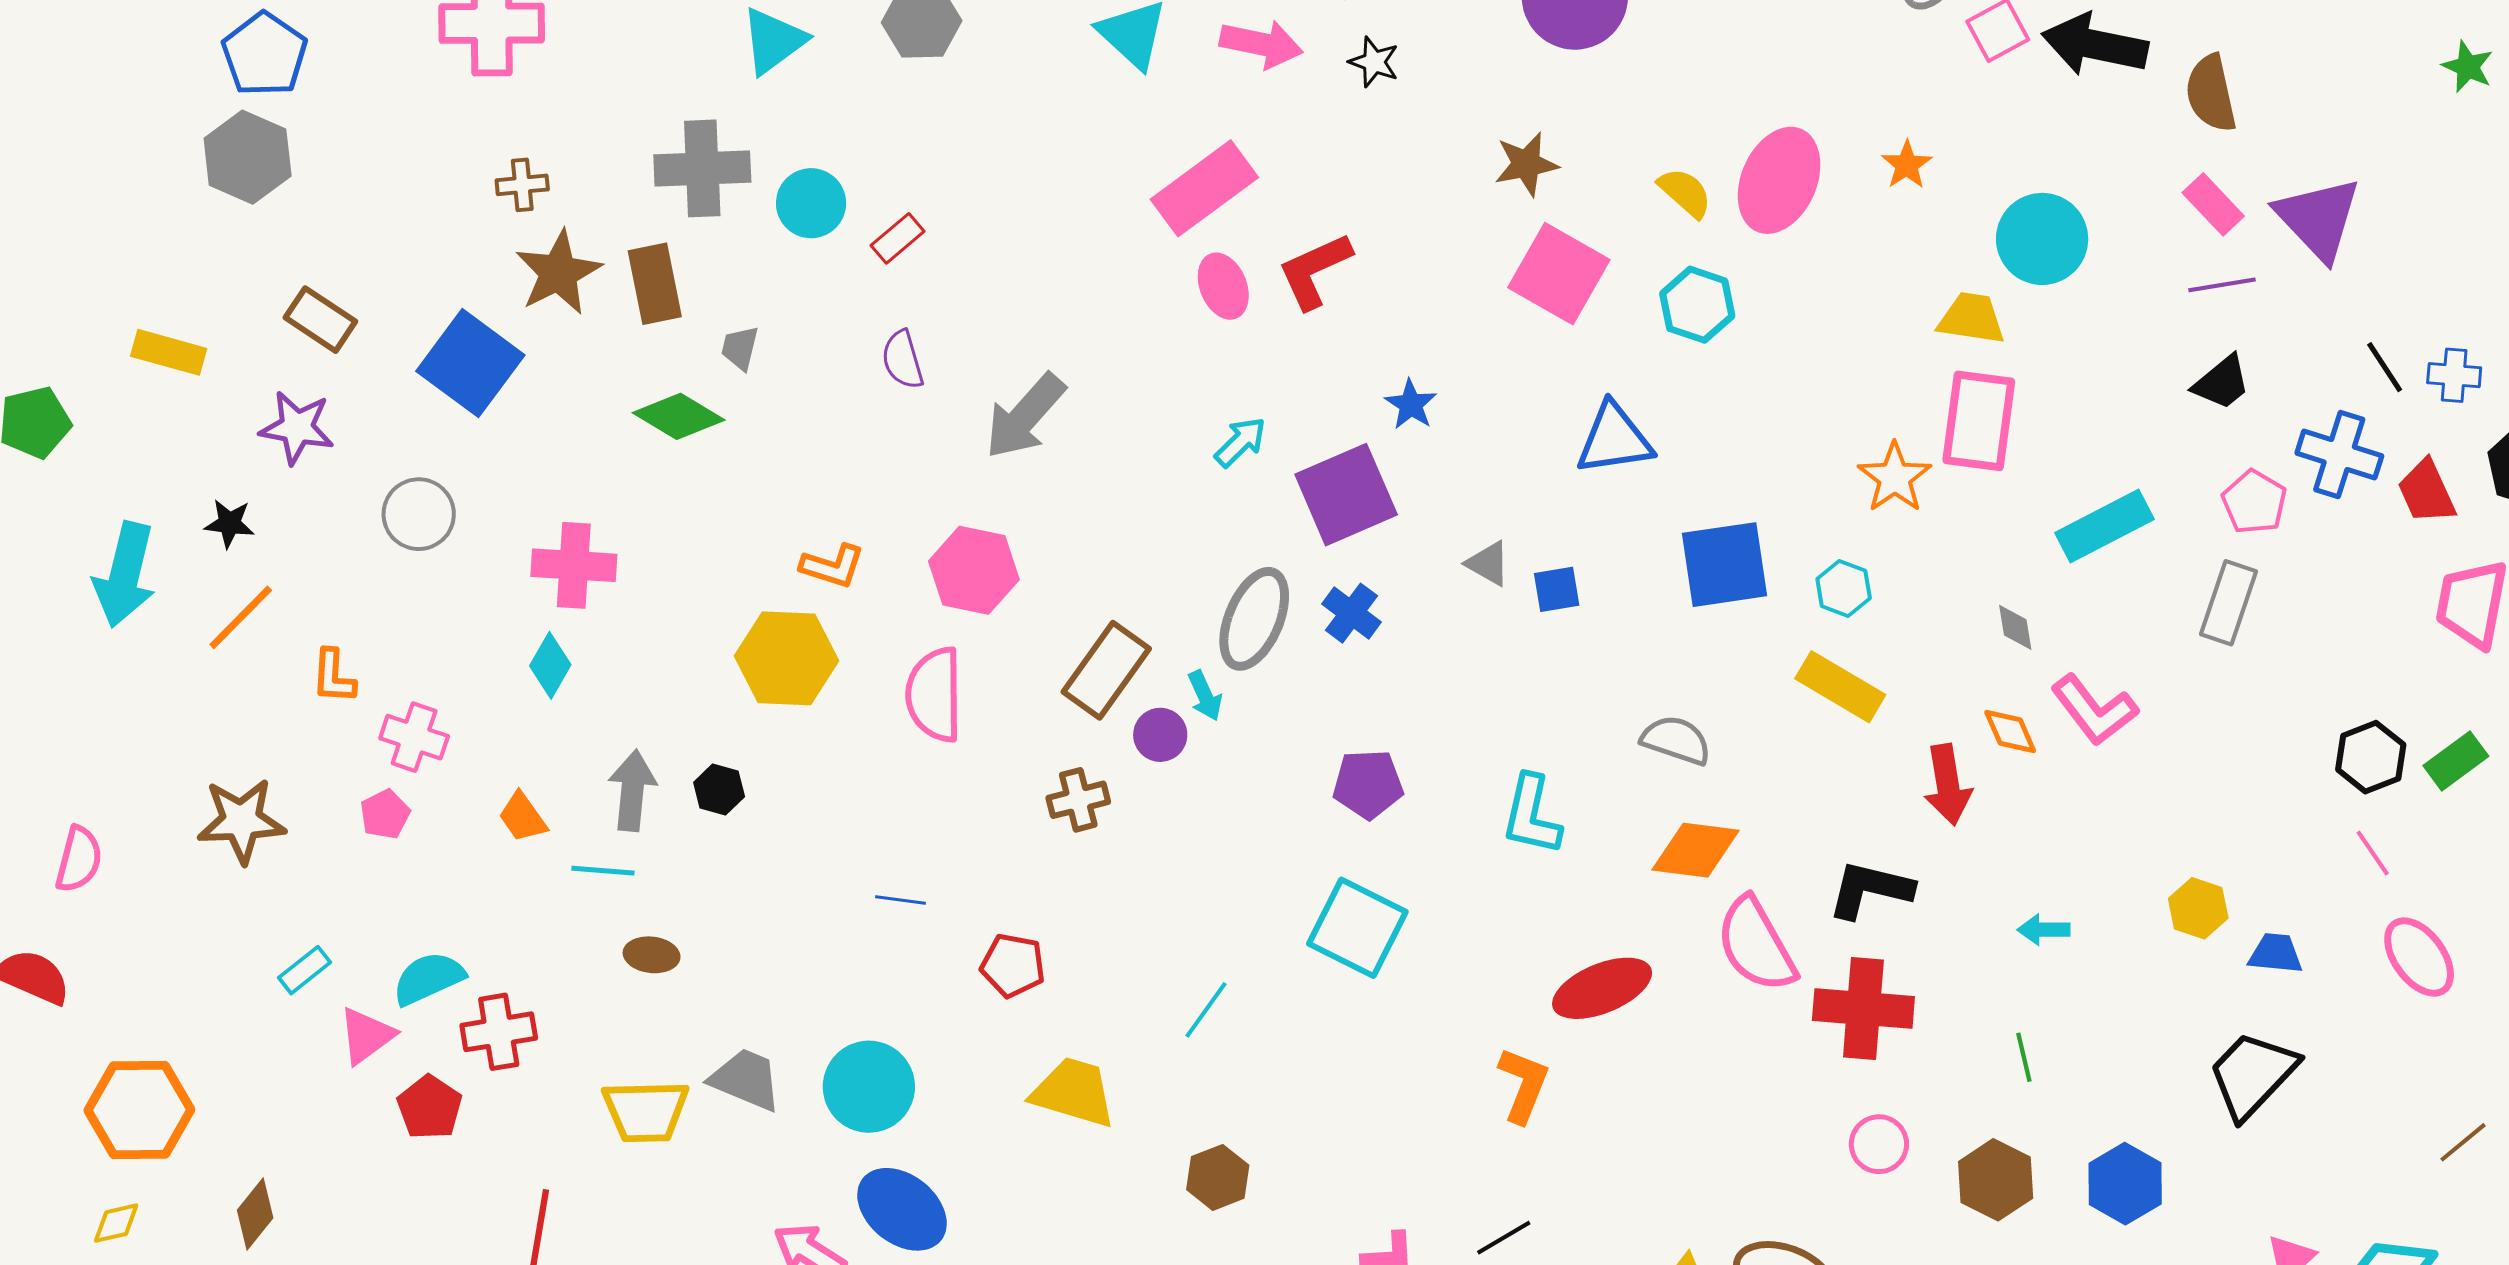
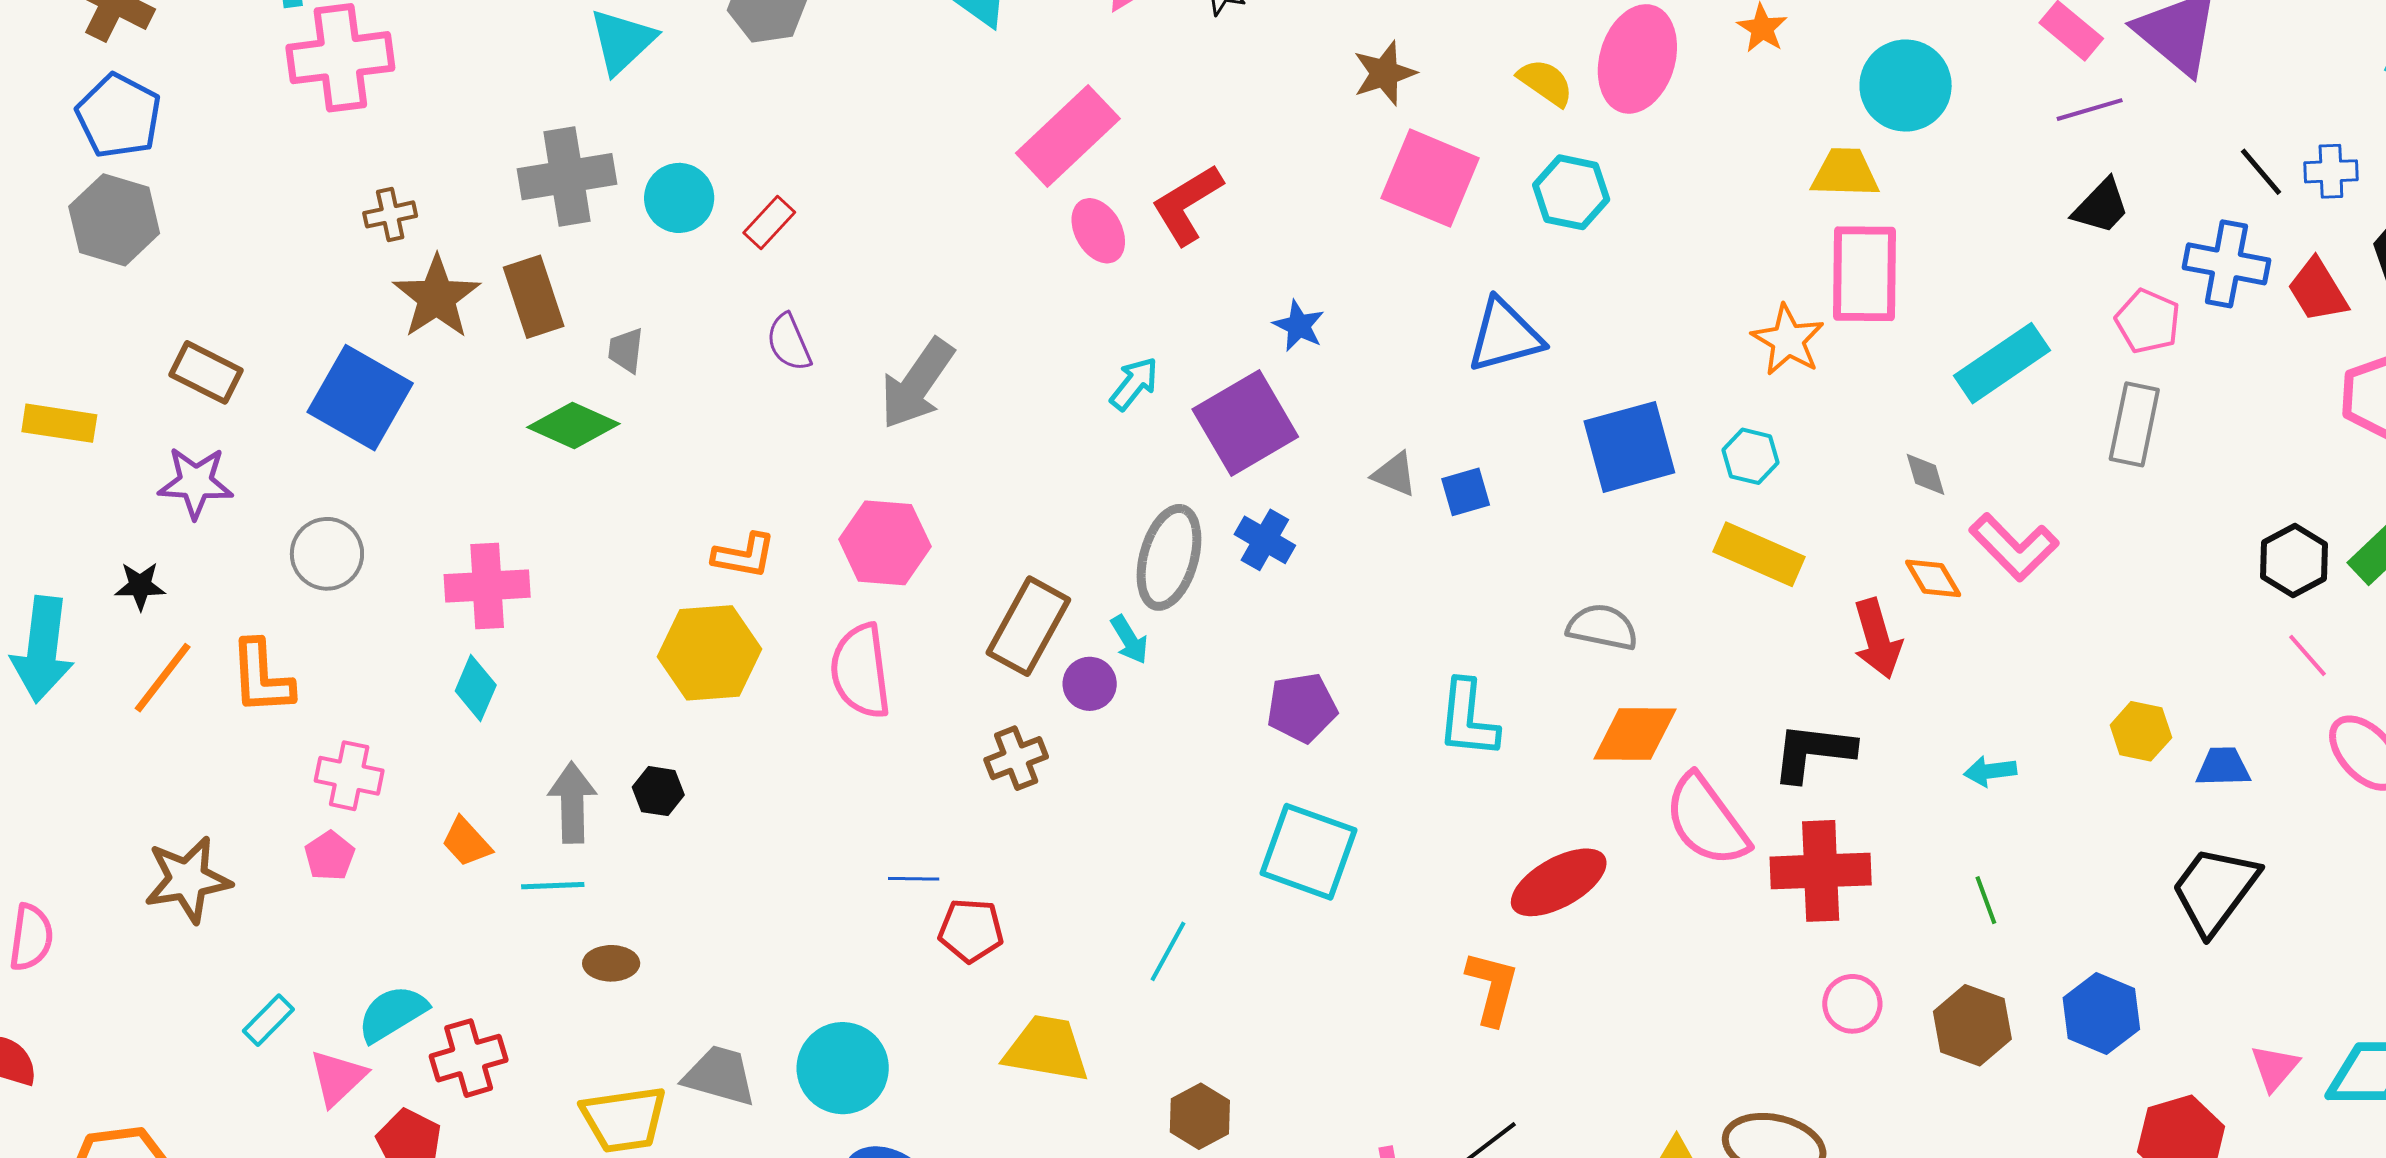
orange L-shape: (333, 676) -> (262, 677), moved, size x1.4
blue line: (901, 900) -> (914, 879), moved

